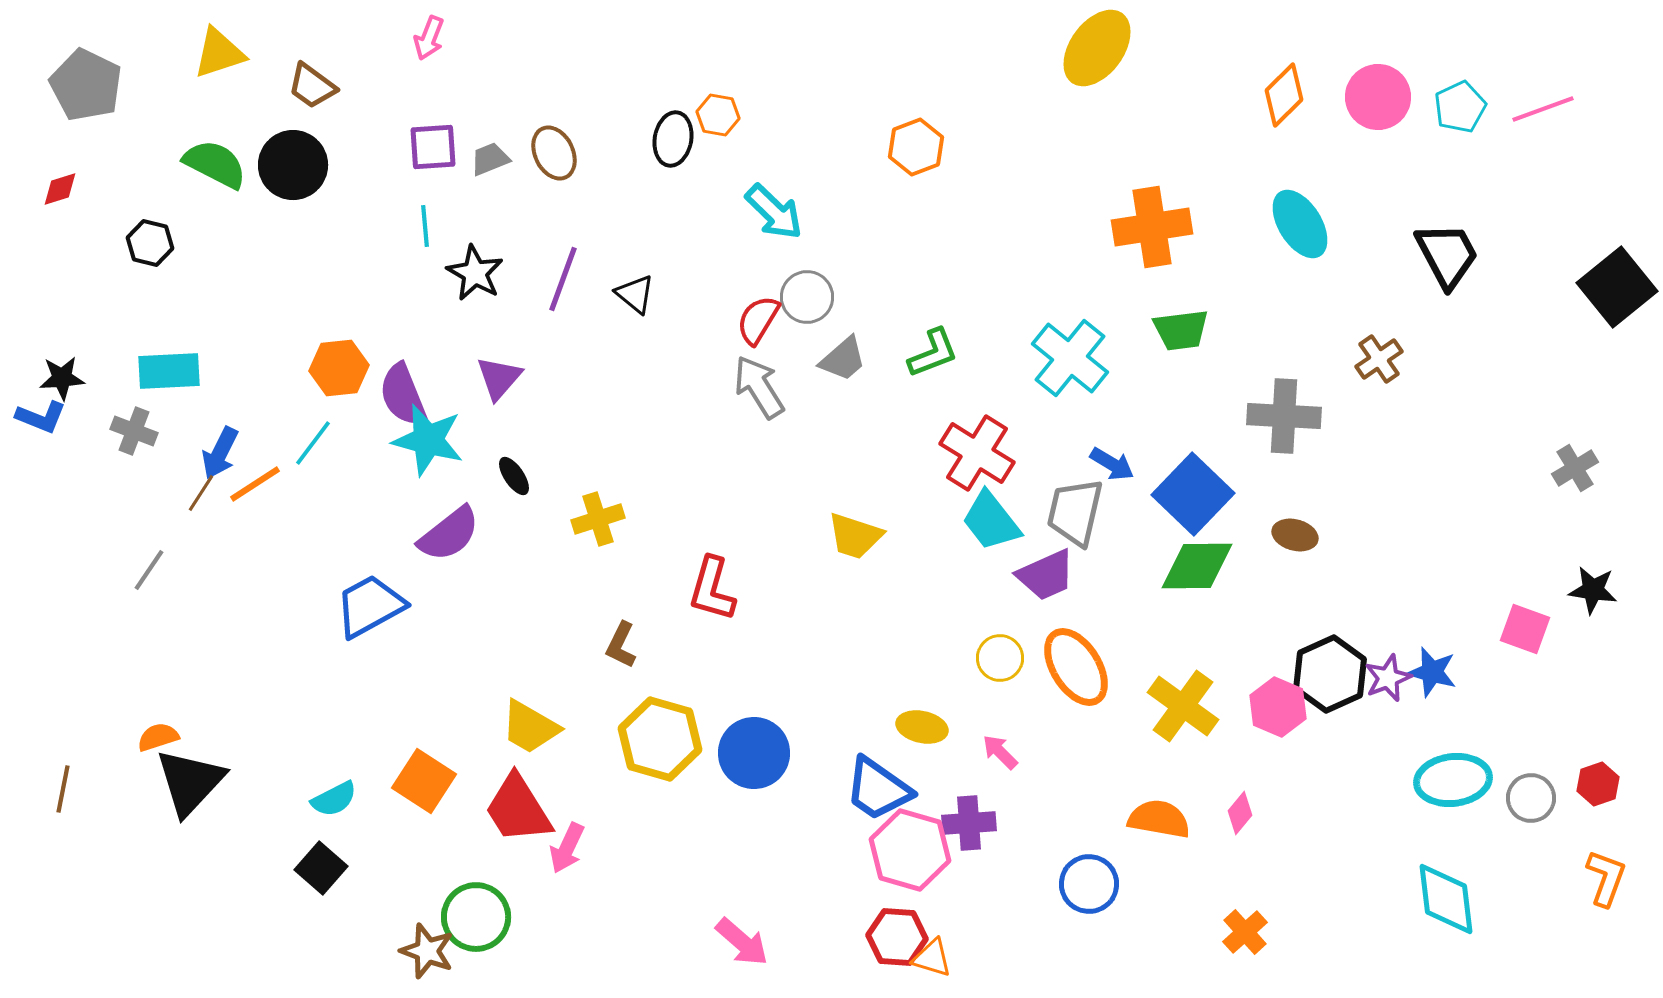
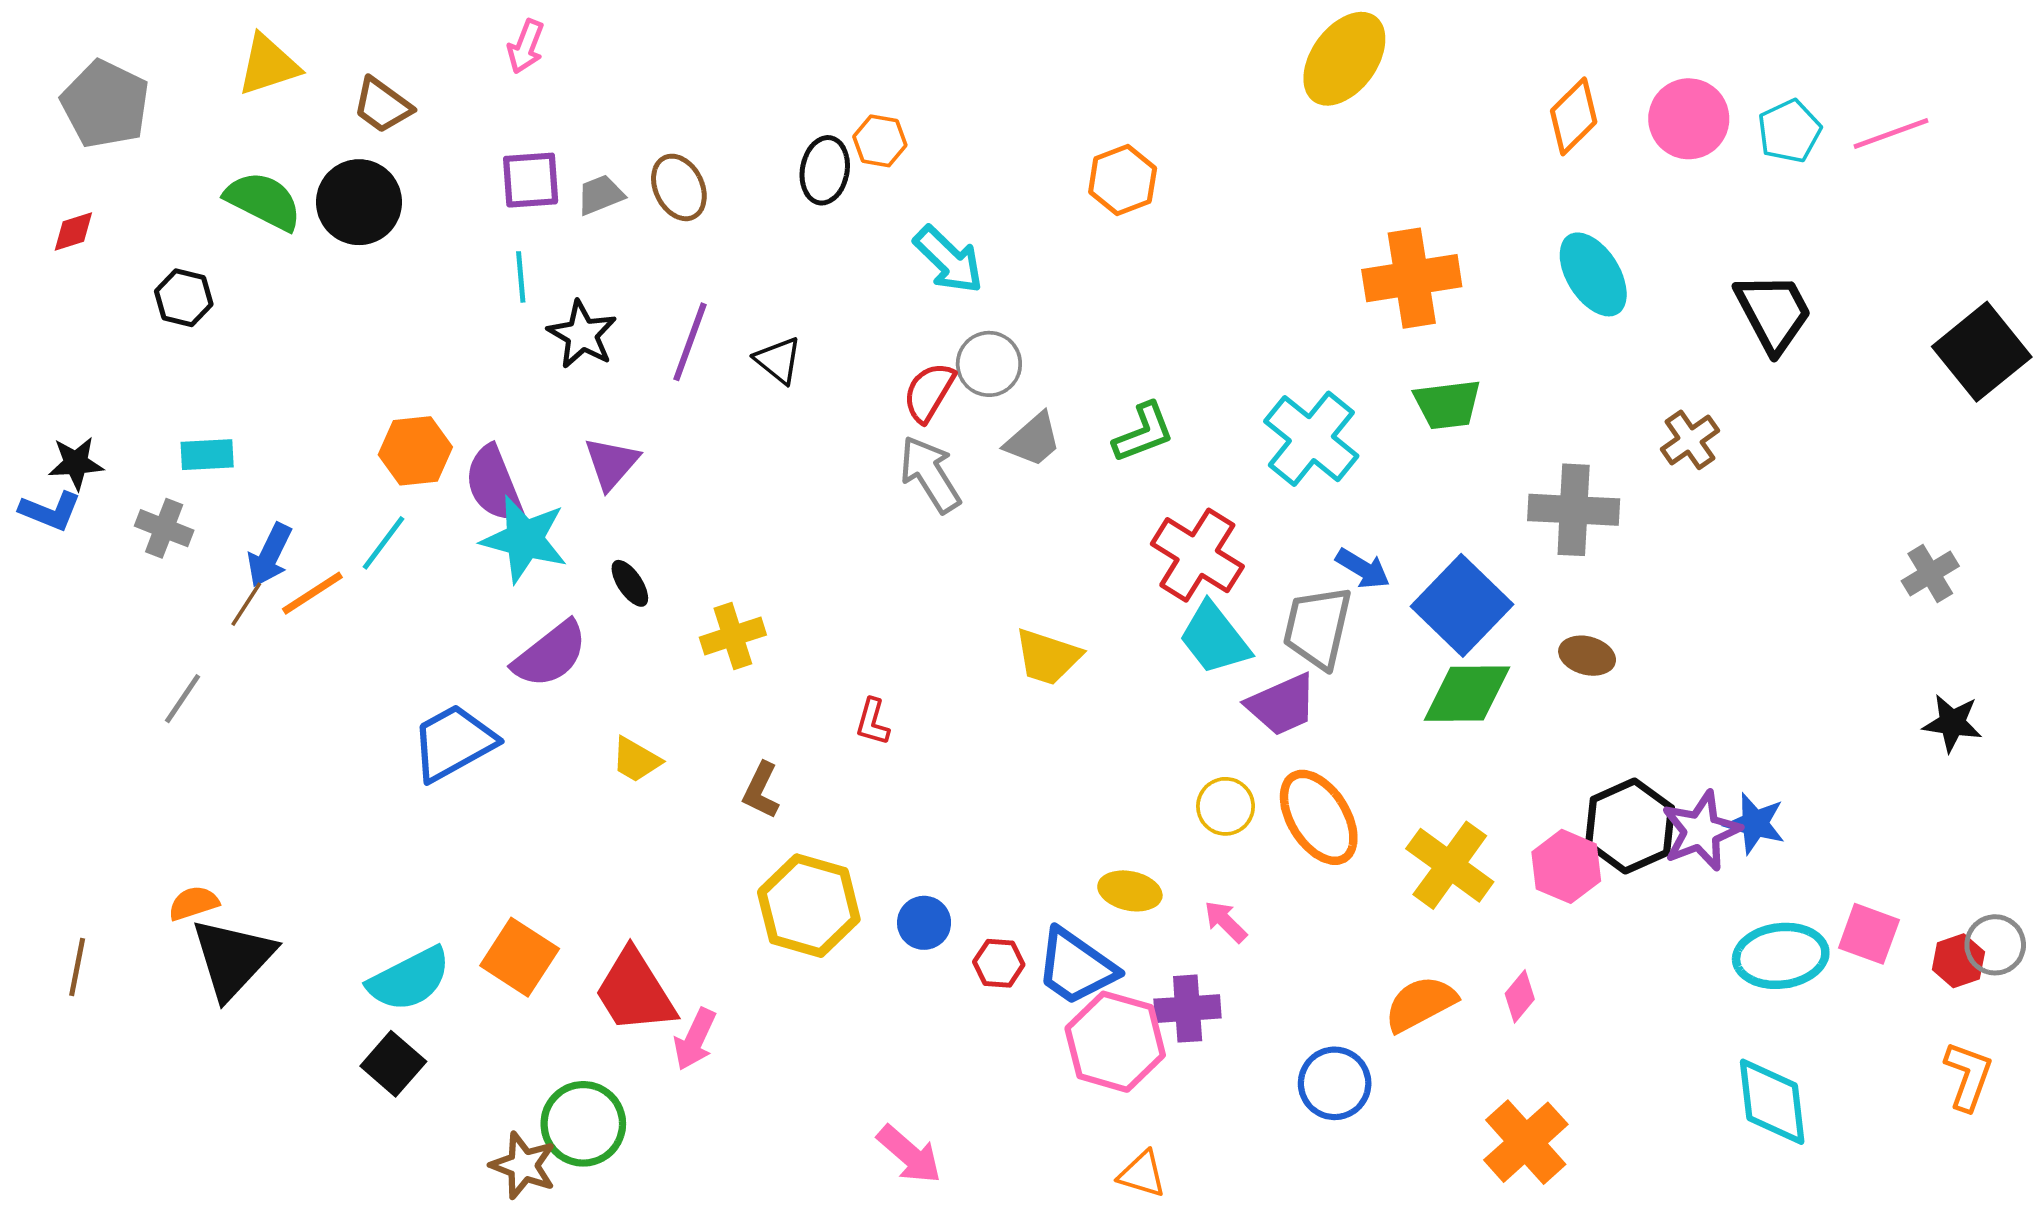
cyan rectangle: (169, 371) -> (207, 455), size x0.7
red L-shape: (712, 589) -> (873, 722), size x0.6
pink square: (1525, 629) -> (1869, 934), moved
purple star: (1388, 678) -> (1701, 831), size x1.4
yellow trapezoid: (530, 727) -> (636, 760), moved, size x0.7
blue circle: (754, 753) -> (924, 923), size x0.6
gray circle: (1531, 798) -> (1995, 945), moved
cyan semicircle: (334, 799) -> (409, 979), size x1.5
orange semicircle: (1159, 819) -> (1420, 1004), turned -38
orange cross: (1245, 932) -> (1526, 1142), size x1.5
red hexagon: (897, 937) -> (999, 963), moved, size x0.7

